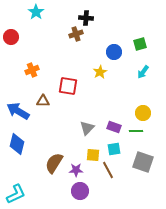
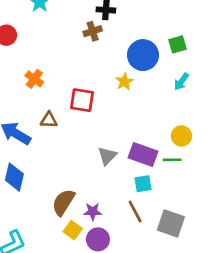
blue circle: (114, 52) -> (143, 55), size x1.5
orange cross: (32, 70) -> (34, 79), turned -32
purple rectangle: (114, 127) -> (143, 155), size x1.5
yellow square: (93, 155) -> (73, 230), moved, turned 32
gray square: (143, 162) -> (171, 223), moved

